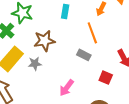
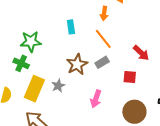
brown star: (44, 41) -> (77, 64), moved
gray rectangle: (84, 55) -> (102, 62), turned -40

